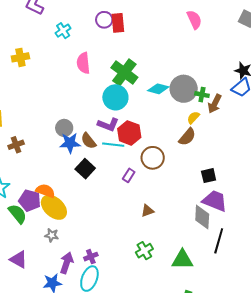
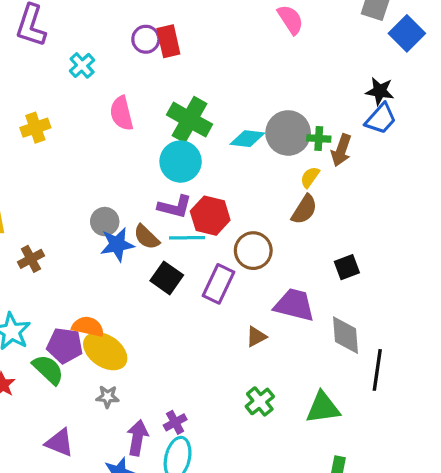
yellow cross: (20, 57) -> (35, 128), moved
black square: (85, 169) -> (167, 278), moved
purple rectangle: (129, 175) -> (218, 284), size x1.6
purple trapezoid: (215, 201) -> (294, 305), moved

